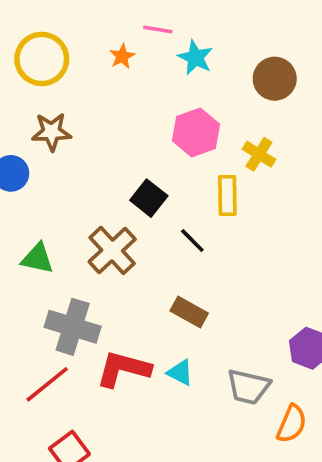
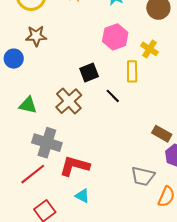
black square: (149, 198) -> (89, 73), turned 30
brown rectangle: (189, 312) -> (162, 134), moved
cyan triangle: (180, 373) -> (82, 196), moved

